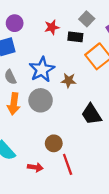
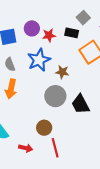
purple circle: (15, 23) -> (32, 28), moved
red star: (52, 27) -> (49, 35), moved
gray circle: (41, 100) -> (55, 96), moved

